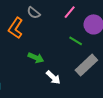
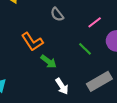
orange L-shape: (16, 28) -> (32, 42), moved, turned -80
green line: (76, 41) -> (85, 49), moved

